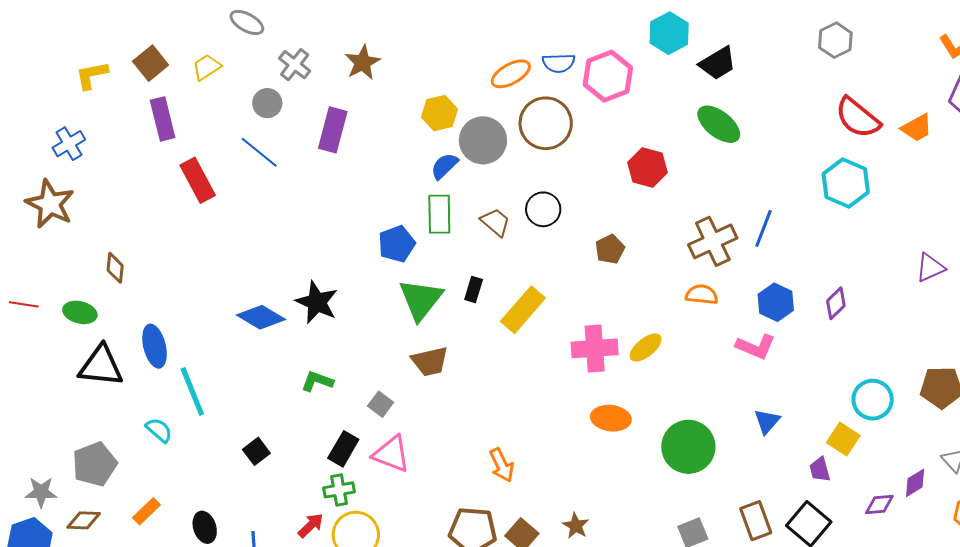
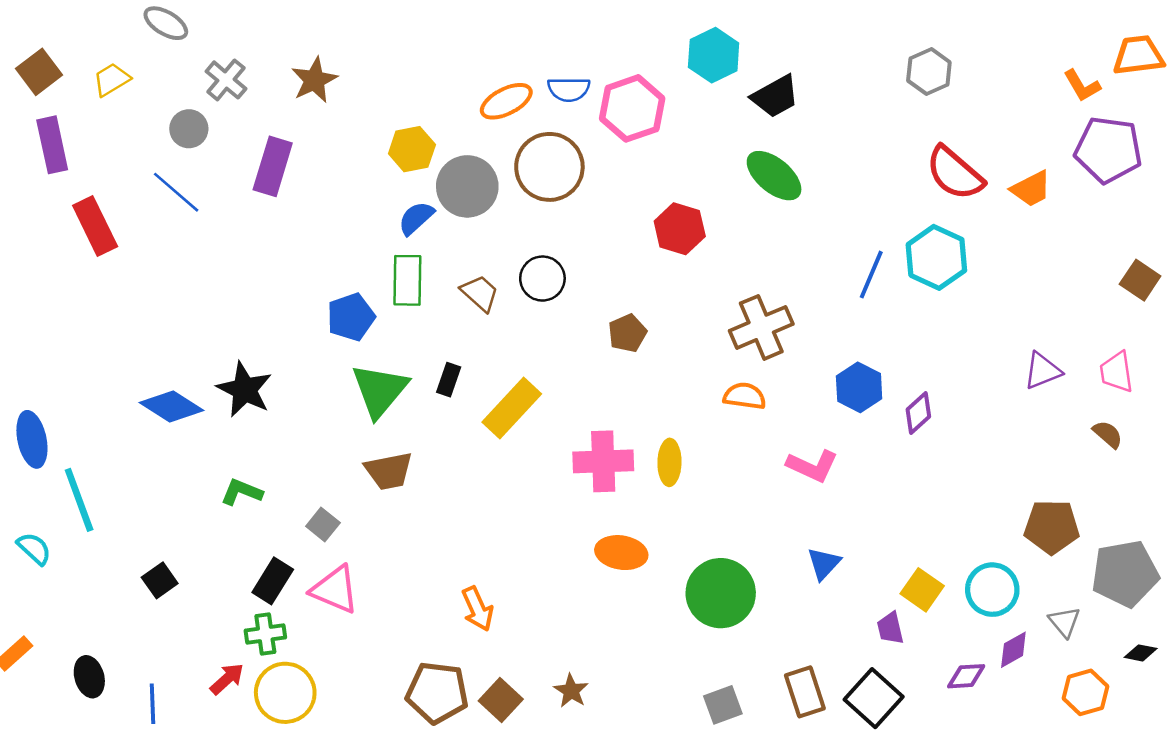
blue line: (764, 228) -> (871, 275), moved
blue hexagon: (776, 302) -> (859, 387), moved
yellow ellipse: (646, 348) -> (669, 462), turned -52
cyan circle: (873, 400) -> (992, 590), moved

